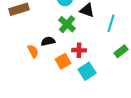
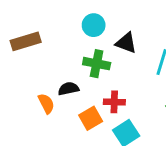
green cross: (67, 24) -> (97, 64), turned -30

